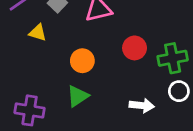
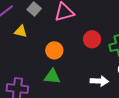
green triangle: (78, 96) -> (52, 76), turned 42

